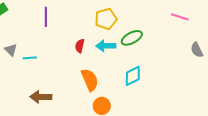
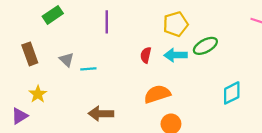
cyan diamond: (133, 76) -> (232, 93), moved
orange semicircle: (90, 80) -> (157, 94), turned -85

